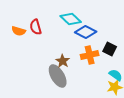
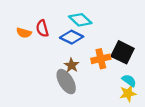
blue diamond: (86, 32) -> (72, 37), moved
black square: (110, 49) -> (123, 52), size x1.5

